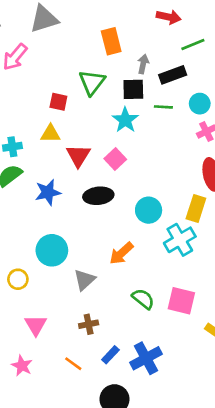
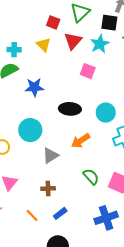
yellow triangle: (51, 134) -> (44, 45), turned 35
red triangle: (78, 156) -> (73, 41), moved
pink square: (115, 159) -> (88, 71), turned -35
black ellipse: (98, 196) -> (70, 109), moved
blue cross: (146, 358) -> (106, 218), moved

